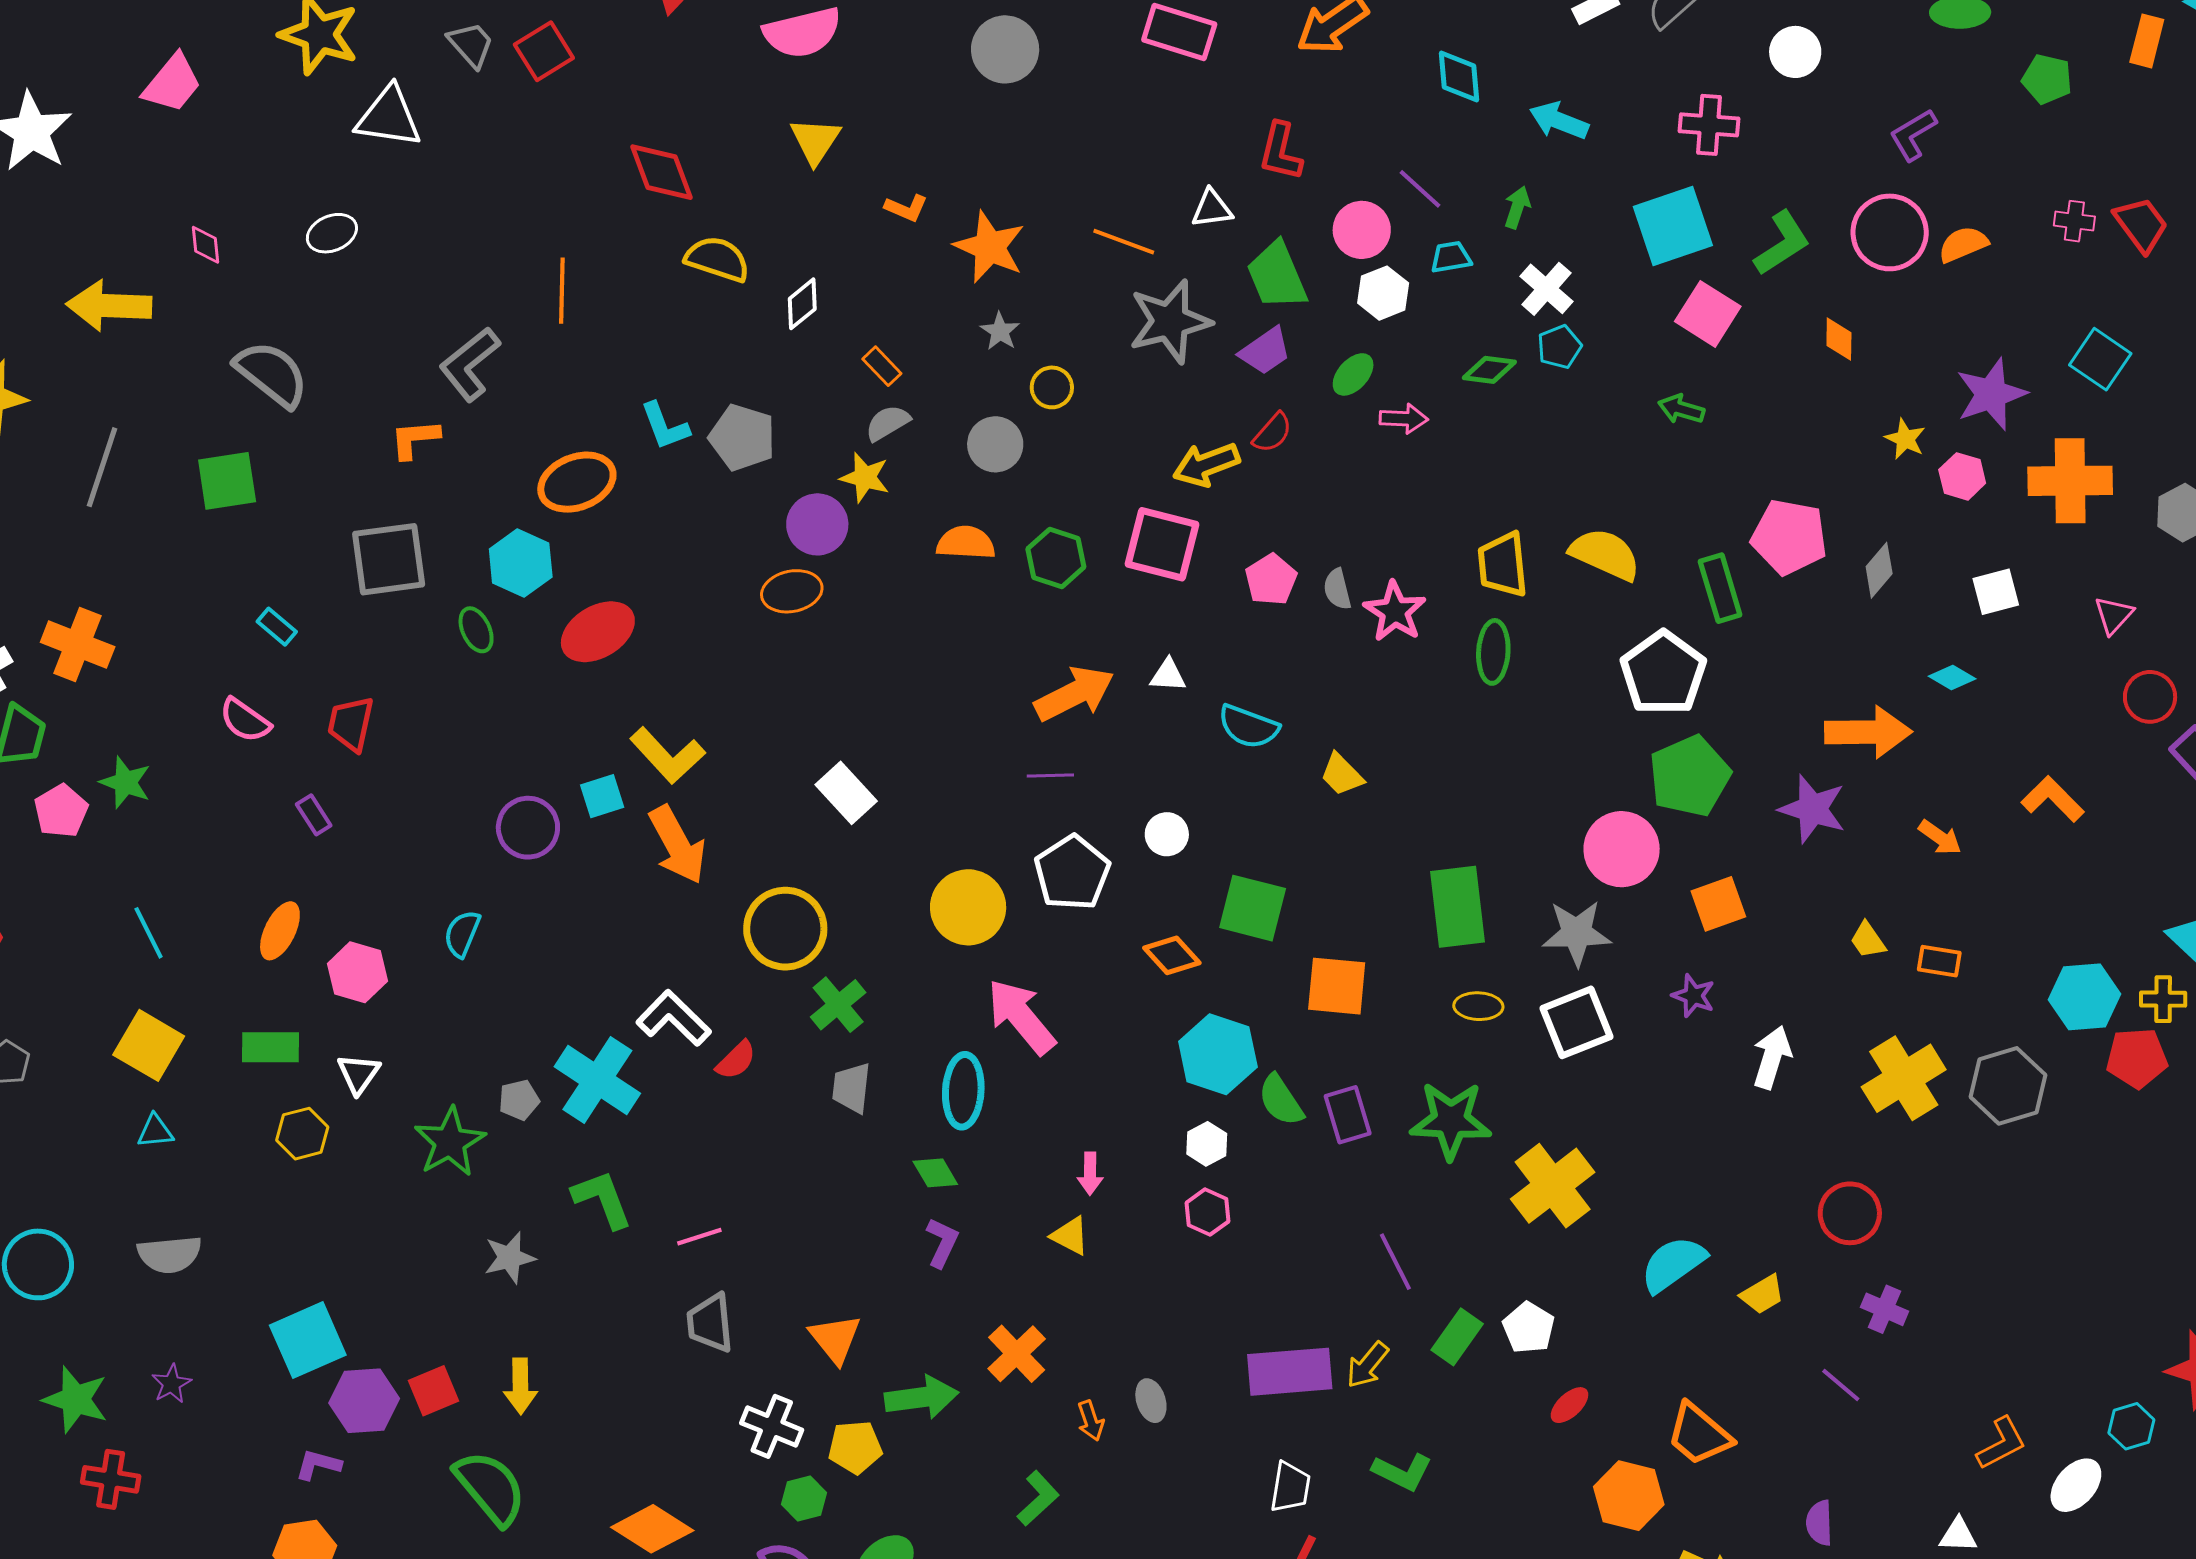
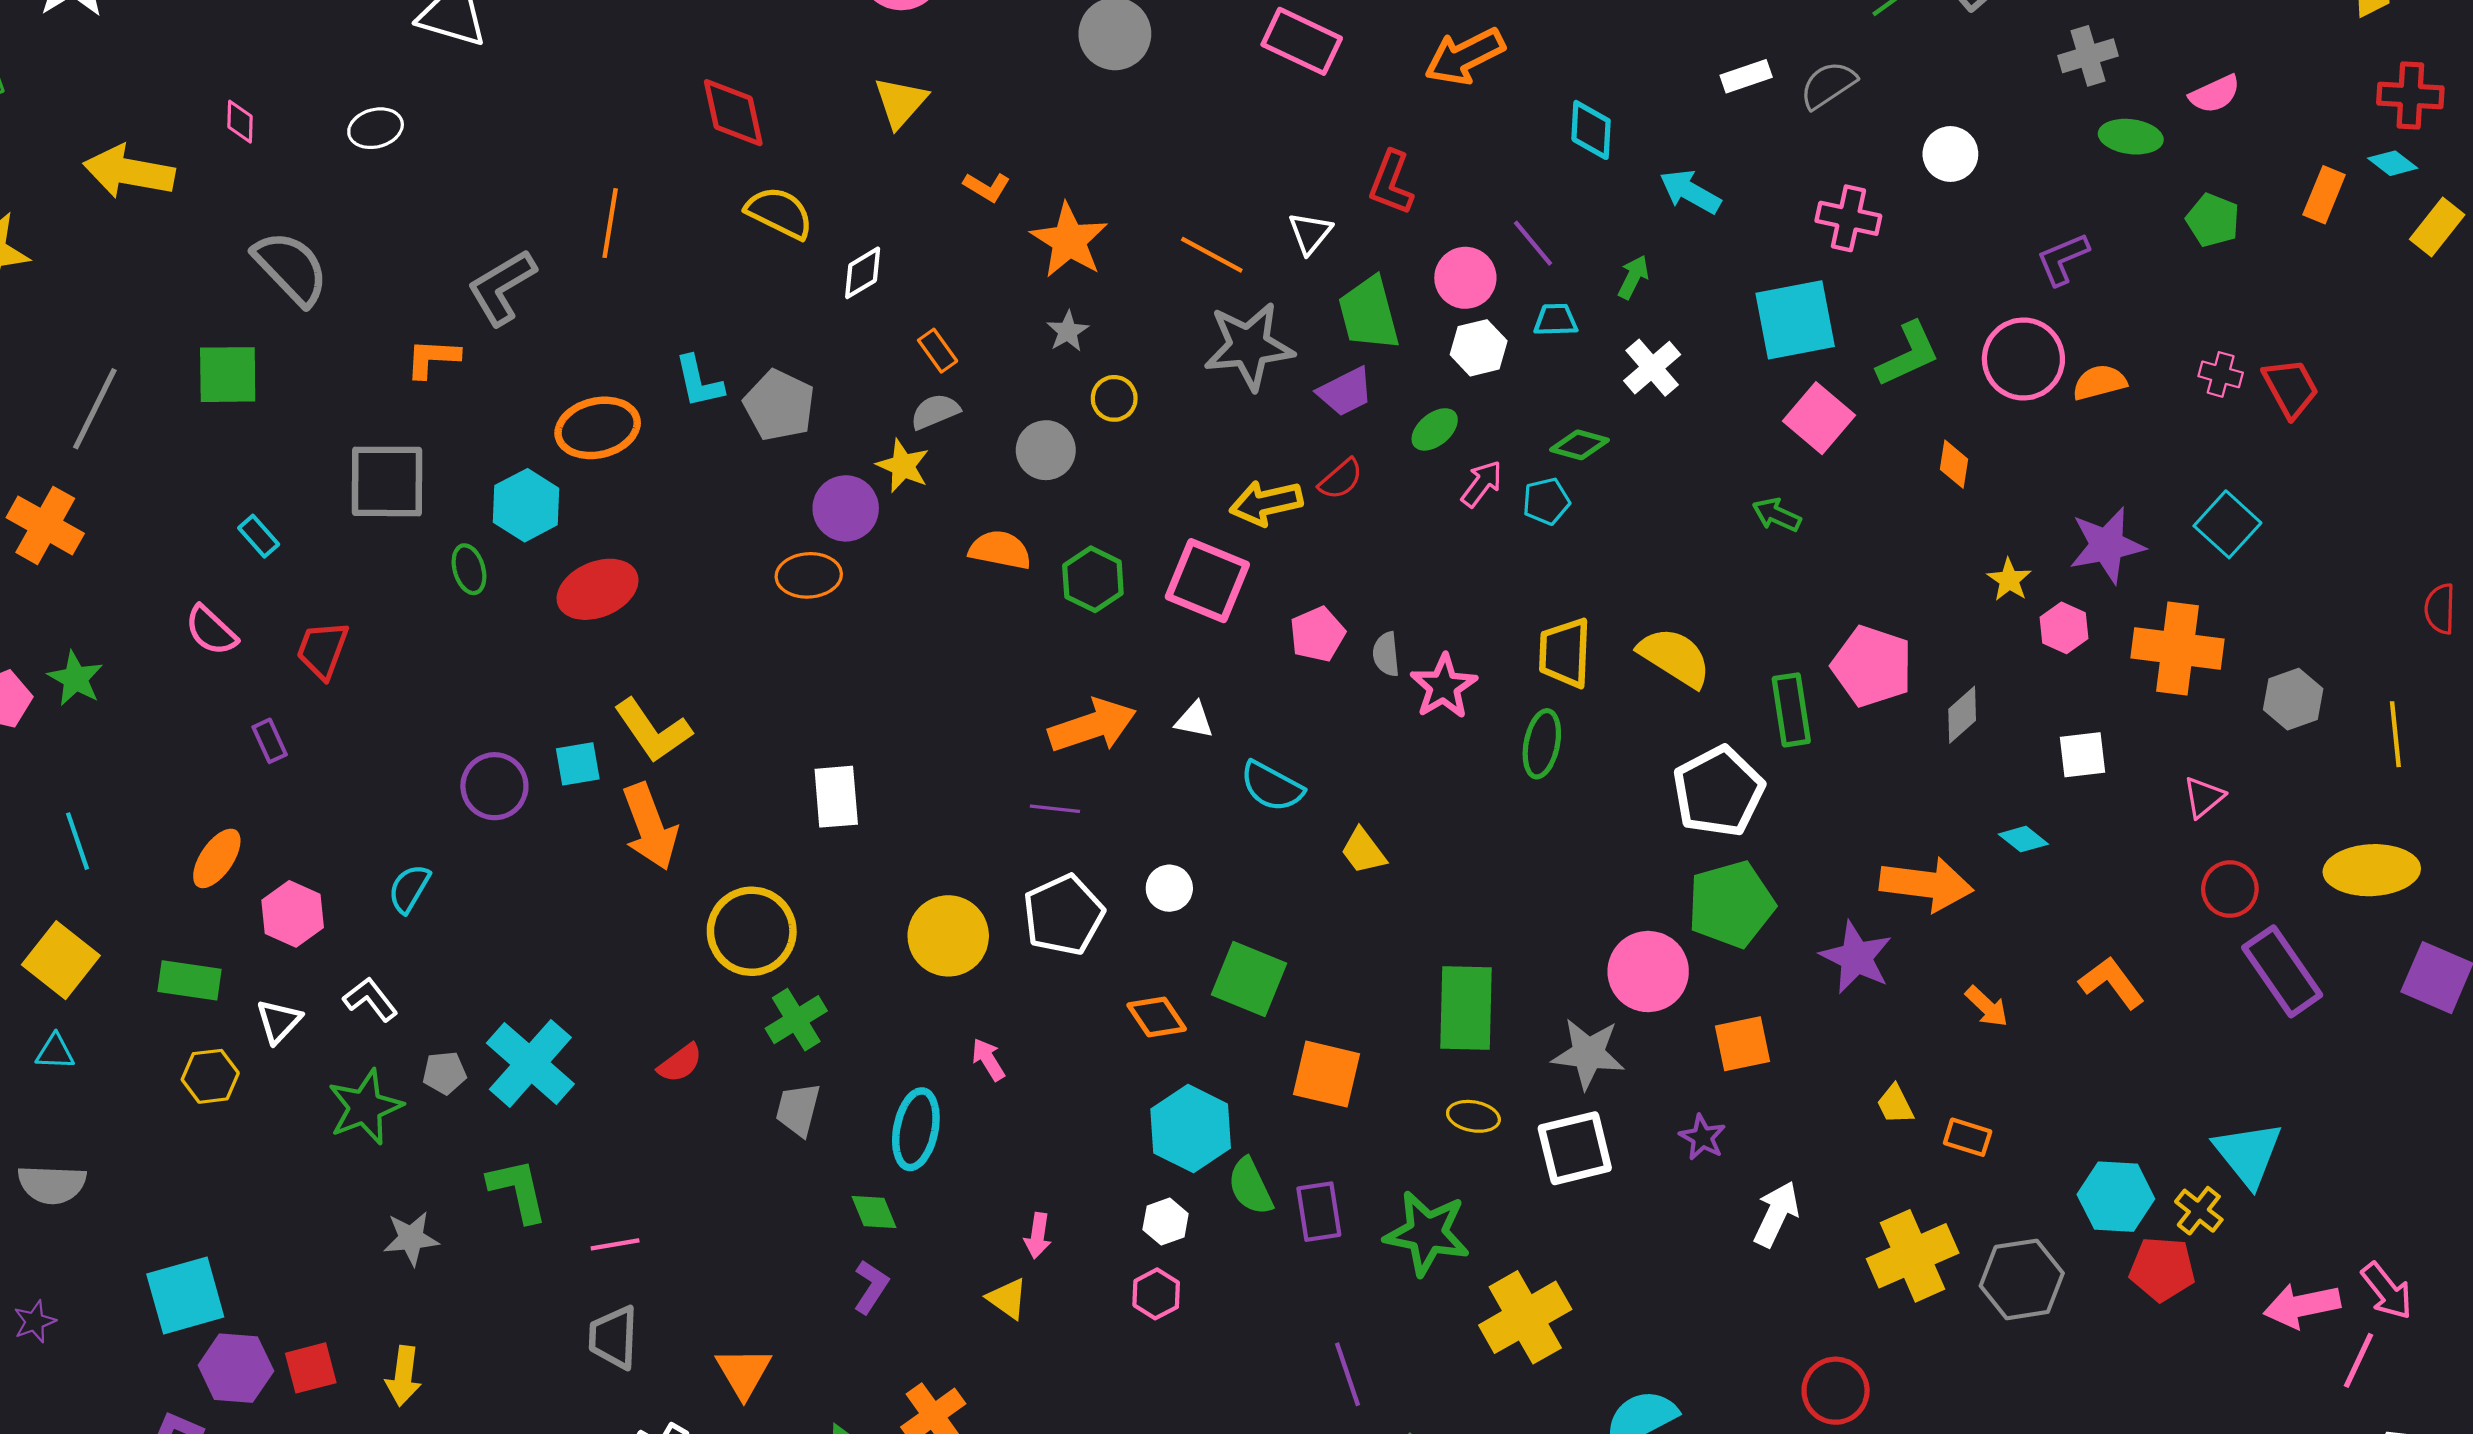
white triangle: (1212, 209) -> (1310, 233), turned -51
cyan pentagon: (1559, 347) -> (1546, 501), moved
pink arrow: (1404, 419) -> (1482, 484), turned -63
gray line: (102, 467) -> (95, 409), moved
white rectangle: (846, 793) -> (836, 797), turned 30
yellow cross: (2163, 999) -> (2199, 1211), turned 30
pink arrow: (1021, 1017) -> (988, 1059), size x0.5
white L-shape: (674, 1018) -> (370, 999), moved, size x0.7

